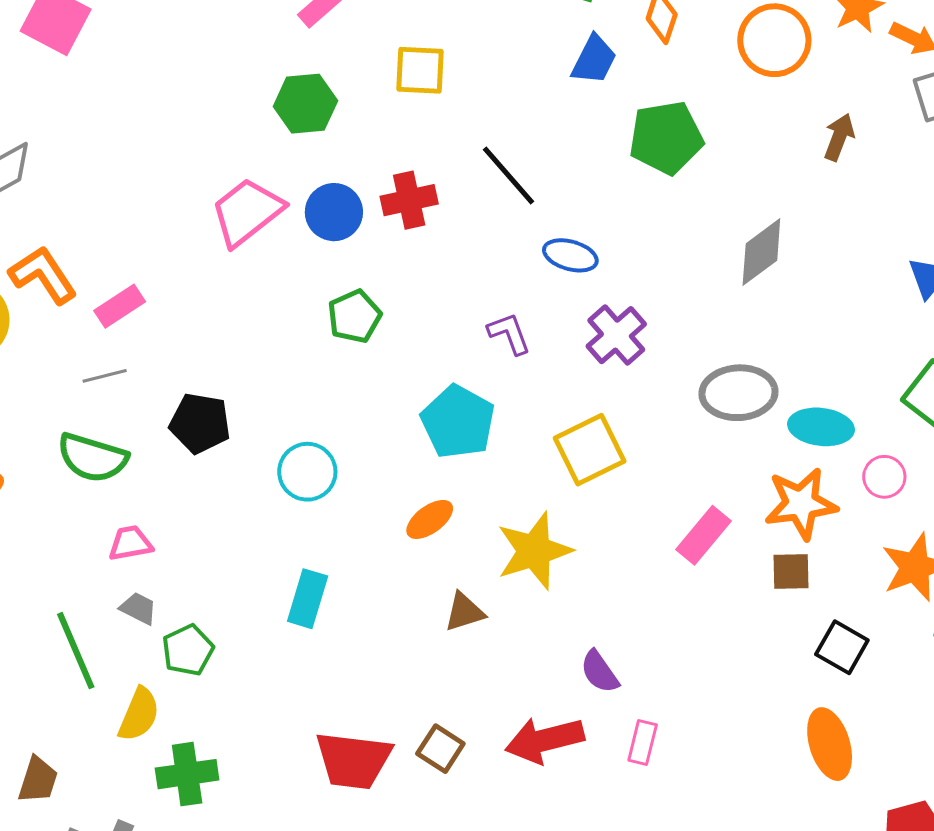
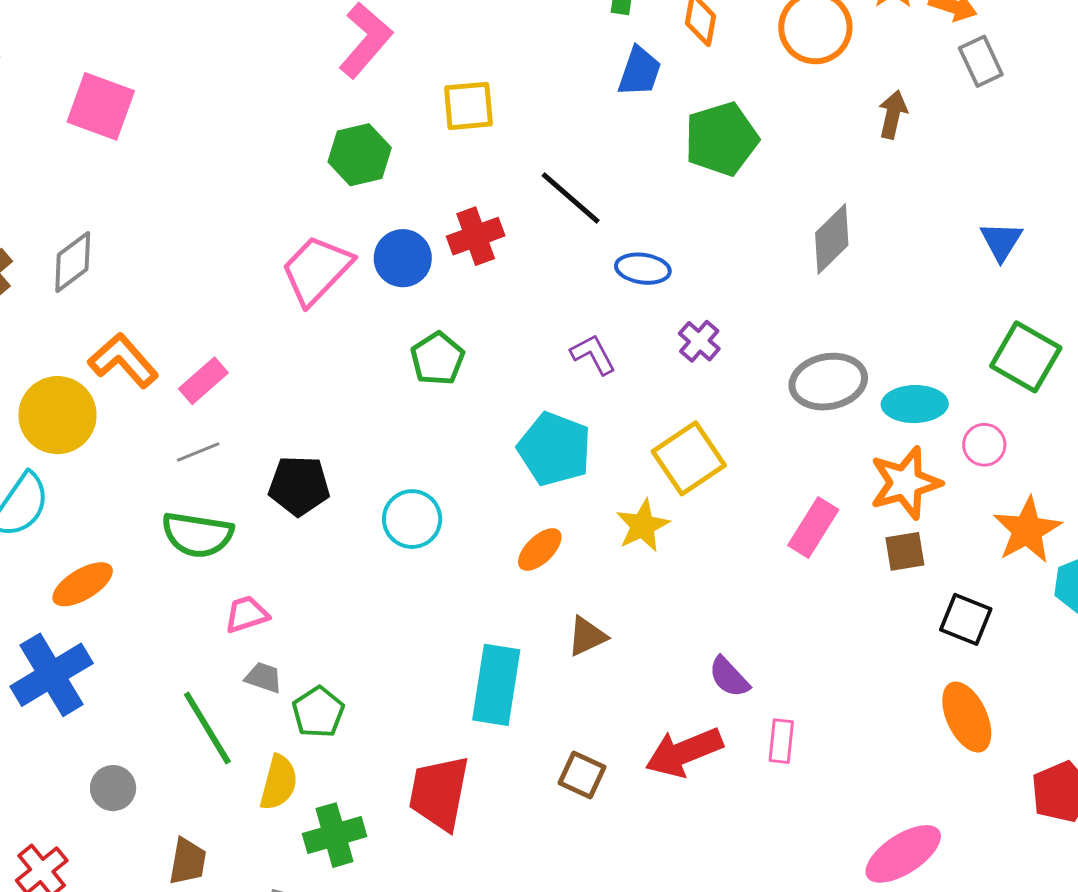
purple cross: (616, 335) -> (699, 341), size x0.7
yellow star: (534, 551) -> (643, 526), moved, size x0.7
cyan rectangle: (308, 599) -> (496, 685), moved, size x1.4
red trapezoid: (353, 760) -> (439, 793), moved, turned 102

